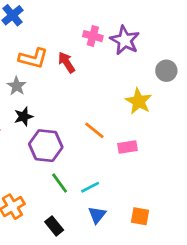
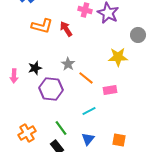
gray star: (17, 86) -> (68, 64), moved
yellow star: (139, 101) -> (118, 57), turned -30
green line: (60, 183) -> (61, 128), moved
cyan line: (90, 187) -> (89, 111), moved

